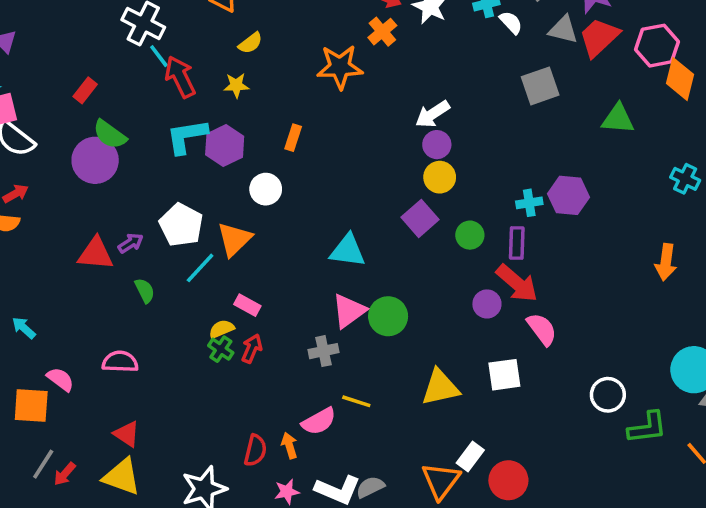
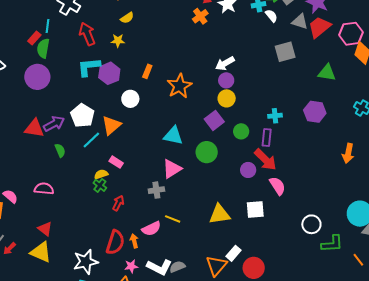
cyan line: (159, 56) -> (47, 26), moved, turned 40
orange star: (340, 67) -> (179, 86), moved, turned -30
green semicircle: (110, 134) -> (43, 48), moved, turned 60
purple hexagon: (569, 195) -> (315, 112), moved
purple arrow: (131, 243) -> (54, 124), size x1.5
green circle: (388, 316) -> (207, 152), moved
red arrow: (252, 348) -> (118, 203), moved
red semicircle: (255, 450) -> (115, 242), size x1.4

